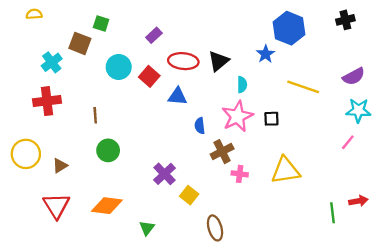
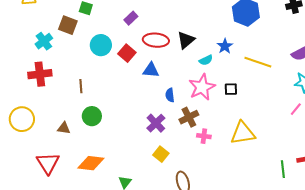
blue star: (266, 54) -> (225, 46), moved
cyan semicircle: (242, 85) -> (206, 60), turned 64
brown triangle: (60, 166) -> (64, 128), moved, turned 40
purple cross: (164, 174) -> (156, 123), moved

